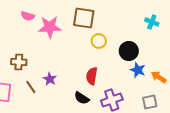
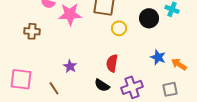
black circle: (129, 51) -> (149, 18), moved
brown cross: (19, 62) -> (32, 31), moved
brown line: (31, 87) -> (54, 88), moved

